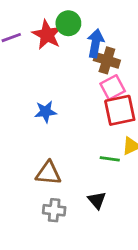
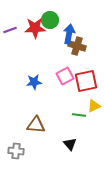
red star: (47, 35) -> (35, 28), turned -30
pink square: (113, 87) -> (65, 76), moved
gray cross: (54, 210) -> (16, 151), moved

